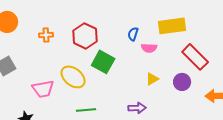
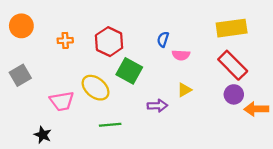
yellow rectangle: (172, 26) -> (232, 28), moved
purple circle: (182, 82) -> (234, 94), moved
purple arrow: (137, 108) -> (157, 106), moved

